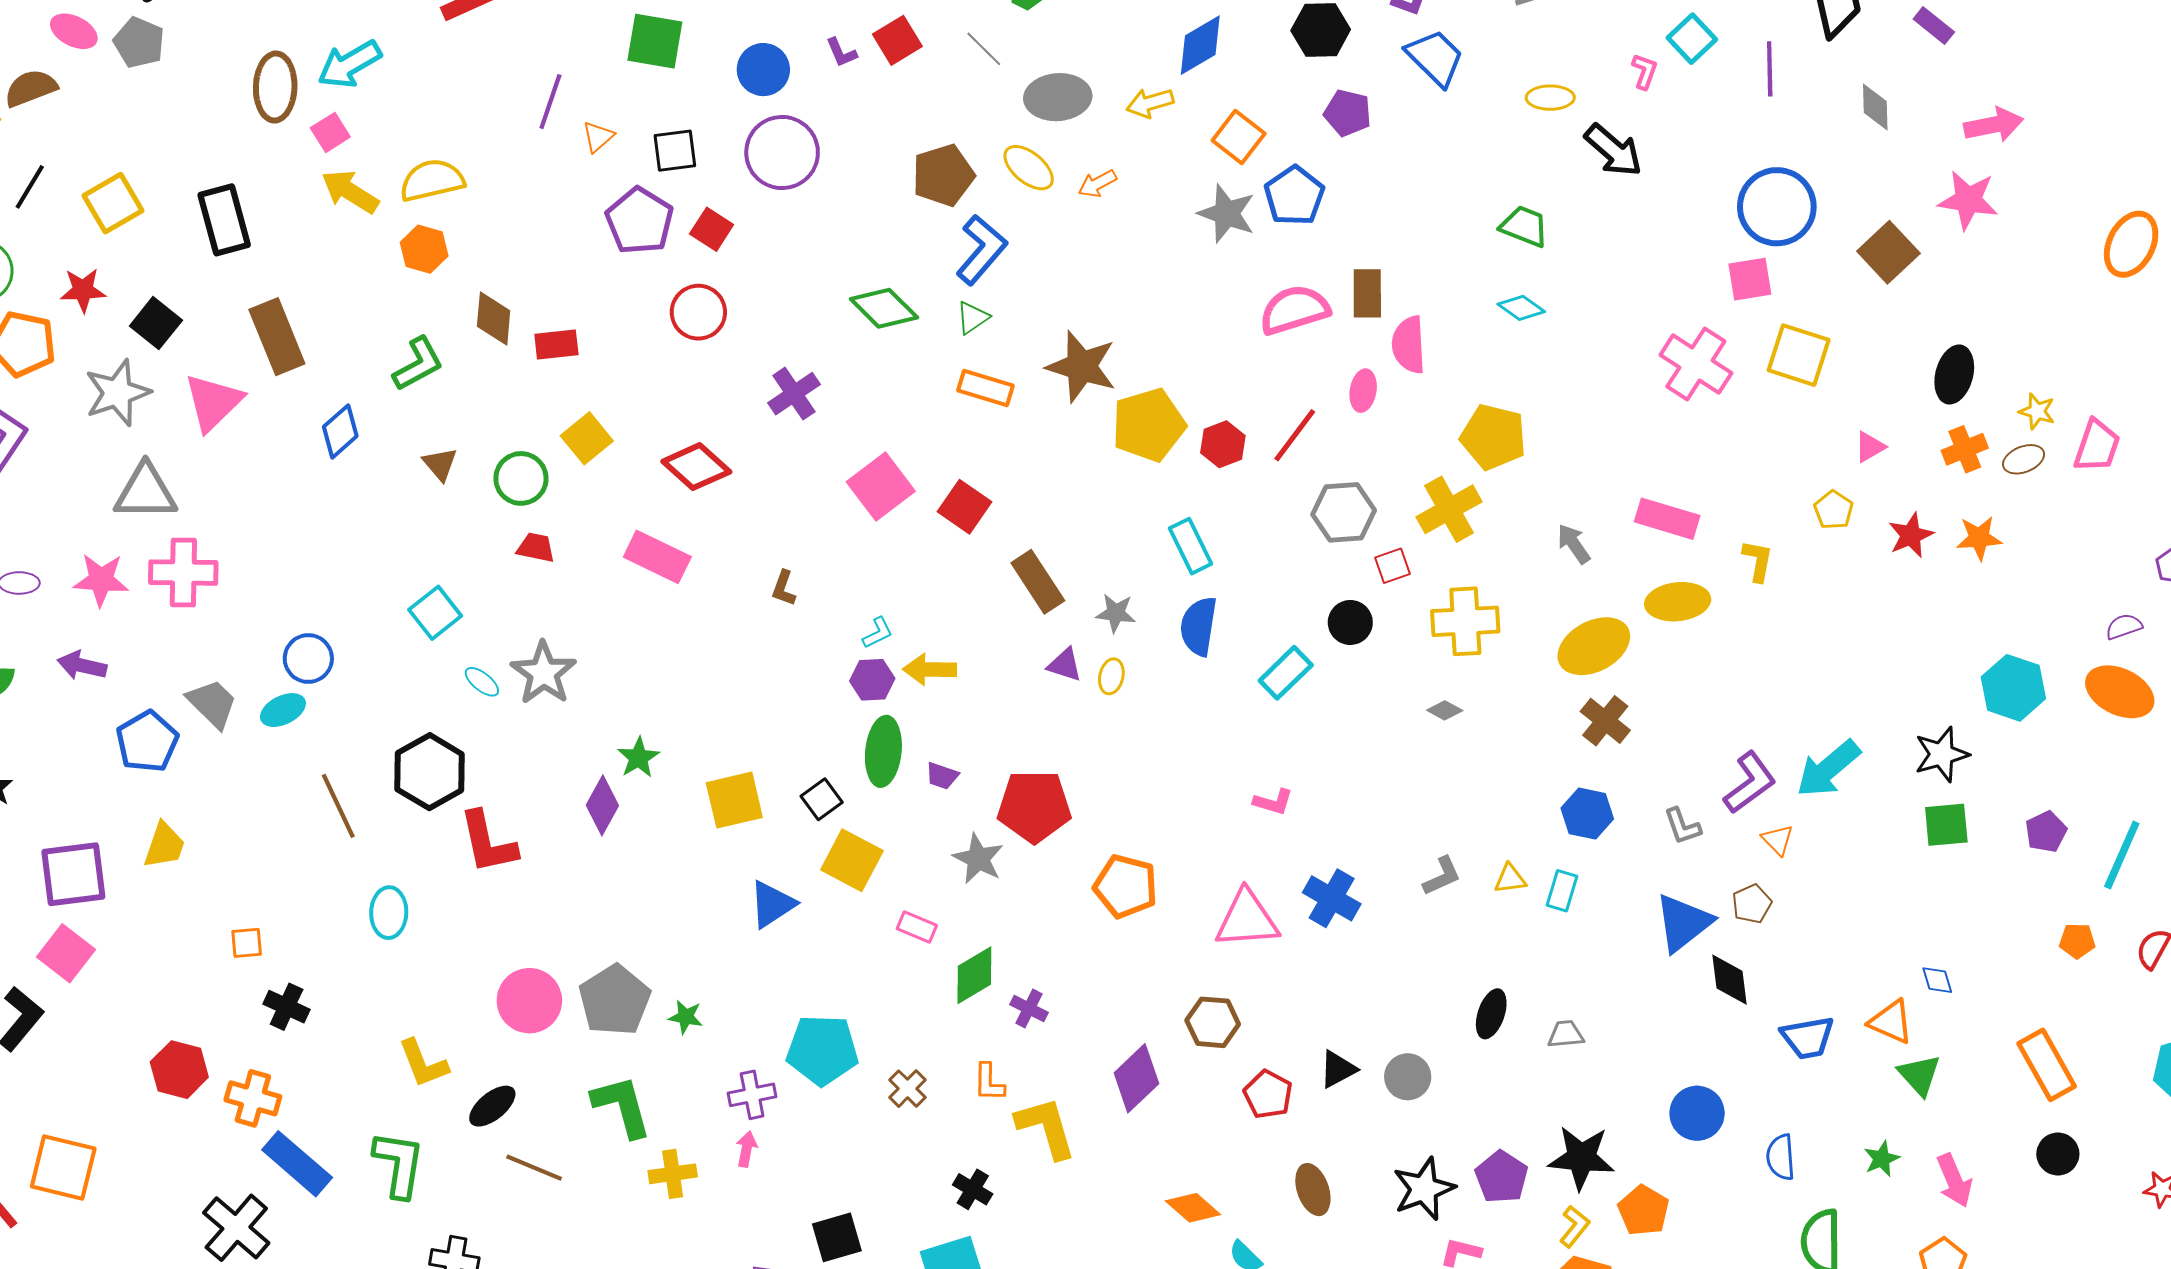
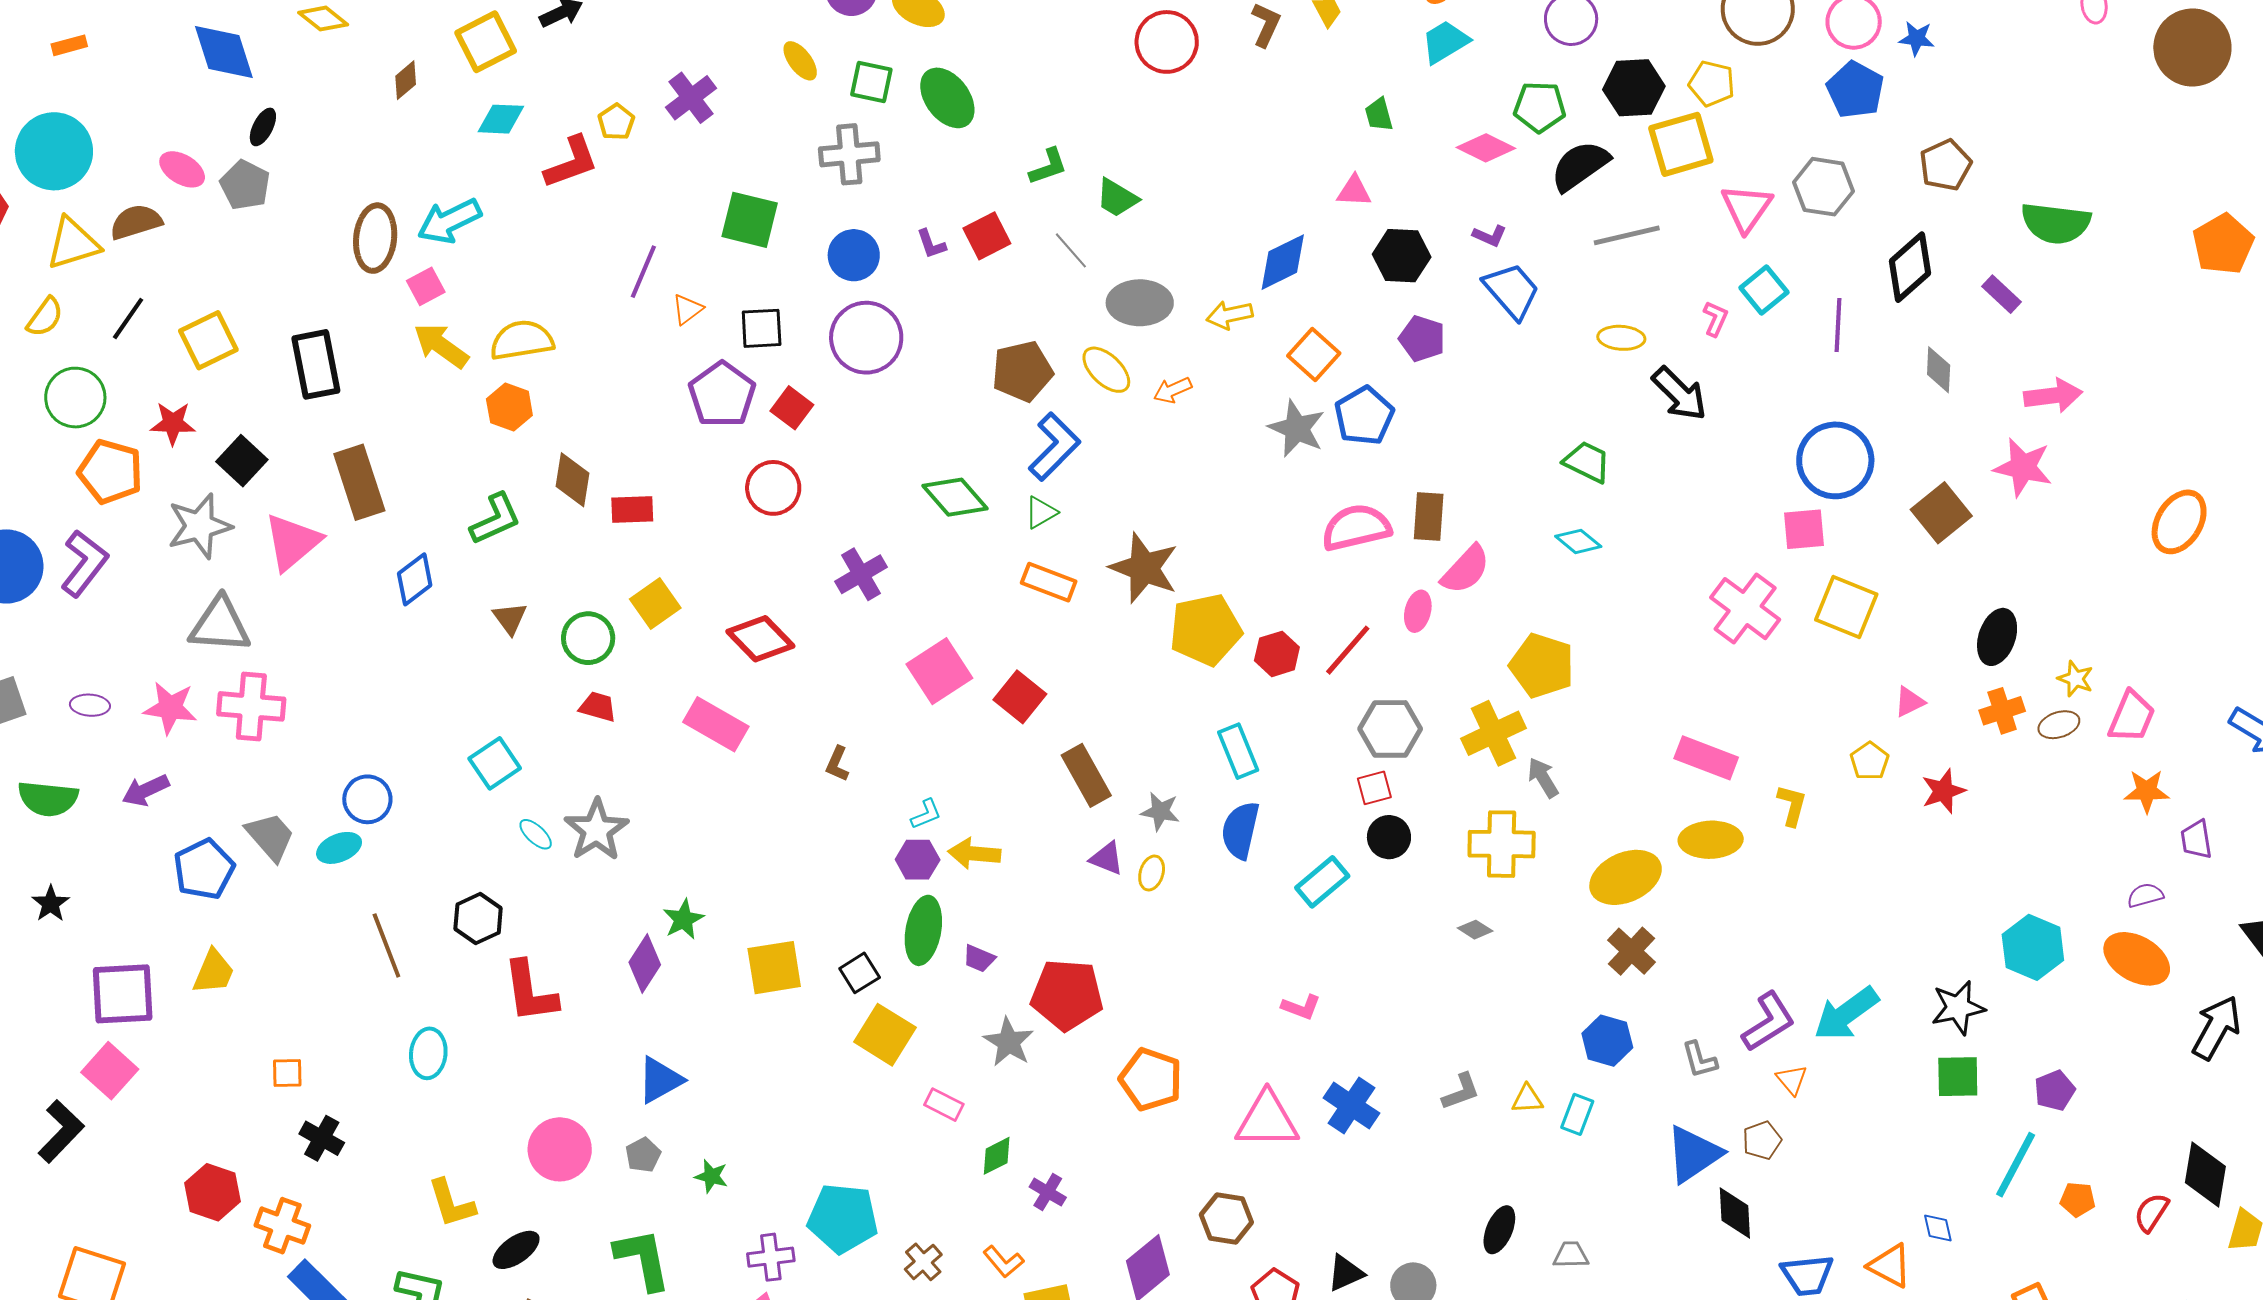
pink semicircle: (1409, 345) -> (1466, 570), turned -138
orange star: (1979, 538) -> (2147, 791), moved
gray arrow: (1574, 544) -> (1543, 778), moved
red square: (1392, 566) -> (1374, 788), moved
purple arrow: (82, 666) -> (146, 790), turned -42
black hexagon: (430, 772) -> (478, 918), size x0.7
cyan line: (2122, 855) -> (2016, 1165), moved
blue triangle: (772, 904) -> (660, 1080), moved
green diamond: (974, 975) -> (997, 1156), size x0.7
gray pentagon: (615, 1000) -> (643, 1155), size x0.5
orange L-shape: (989, 1082) -> (1003, 1262), turned -45

